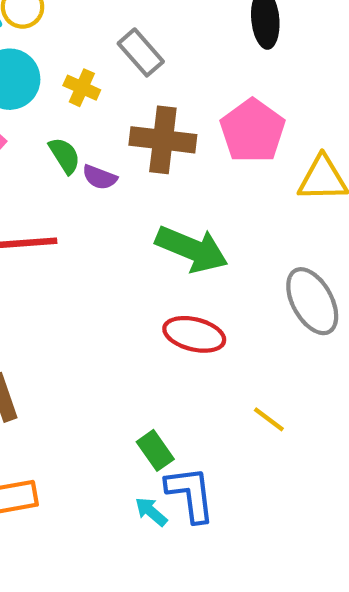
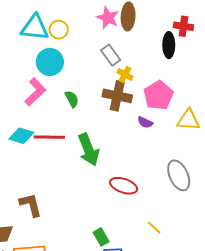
yellow cross: (82, 88) -> (125, 74), moved
purple semicircle: (100, 177) -> (145, 122), moved
green arrow: (192, 249) -> (89, 150), moved, turned 40

